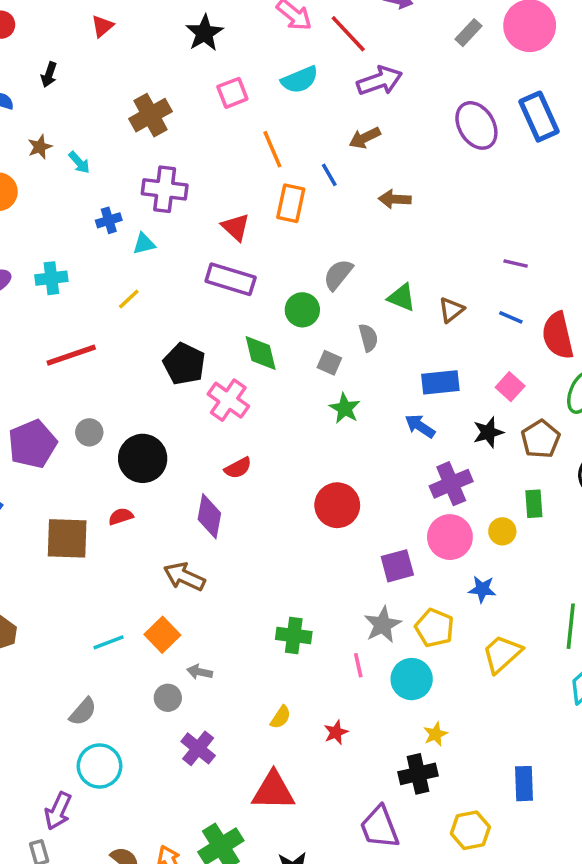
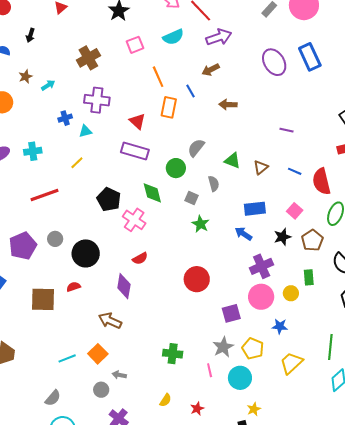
cyan arrow: (79, 162) -> (48, 85), turned -80
purple line: (516, 264) -> (286, 130), moved

